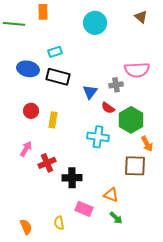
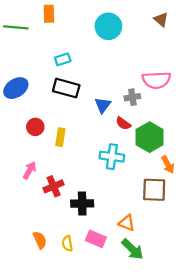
blue ellipse: (28, 69) -> (16, 88), moved, turned -45
green arrow: (116, 218) -> (132, 249), size x1.5
yellow semicircle: (59, 223) -> (67, 243), moved
orange semicircle: (26, 227) -> (40, 240), moved

